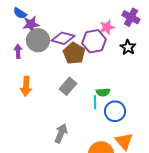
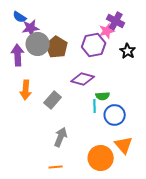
purple cross: (131, 17) -> (116, 21), moved
purple diamond: (63, 38) -> (83, 79), moved
purple arrow: (18, 51) -> (18, 55), size x1.5
brown pentagon: (74, 53) -> (57, 47), moved
gray rectangle: (68, 86) -> (53, 100), moved

